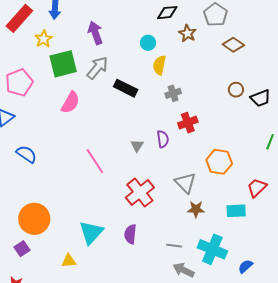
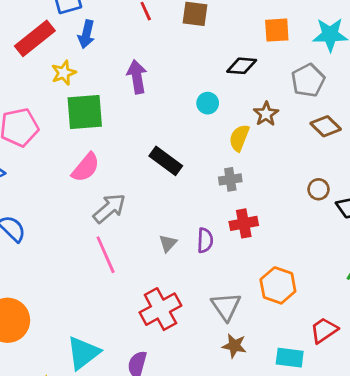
brown star: (188, 33) -> (266, 114), moved
yellow semicircle: (159, 65) -> (239, 138), moved
gray arrow: (97, 68) -> (109, 208), moved

